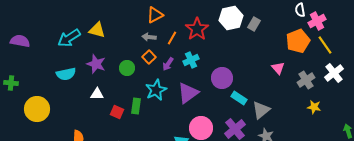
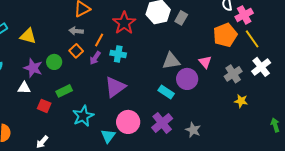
yellow triangle: (97, 30) -> (28, 36), moved
orange line: (172, 38) -> (99, 40), moved
cyan cross: (191, 60) -> (118, 54), turned 35
purple star: (96, 64) -> (33, 68), moved
purple circle: (222, 78) -> (187, 79), moved
cyan star: (156, 90) -> (83, 116), moved
green rectangle: (136, 106) -> (64, 91), moved, turned 56
gray triangle: (261, 110) -> (171, 61), moved, turned 30

